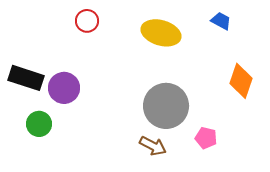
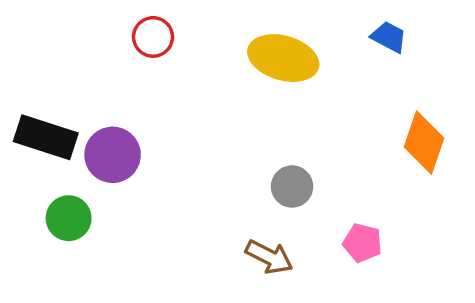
gray circle: (166, 106) -> (292, 186), size x0.5

